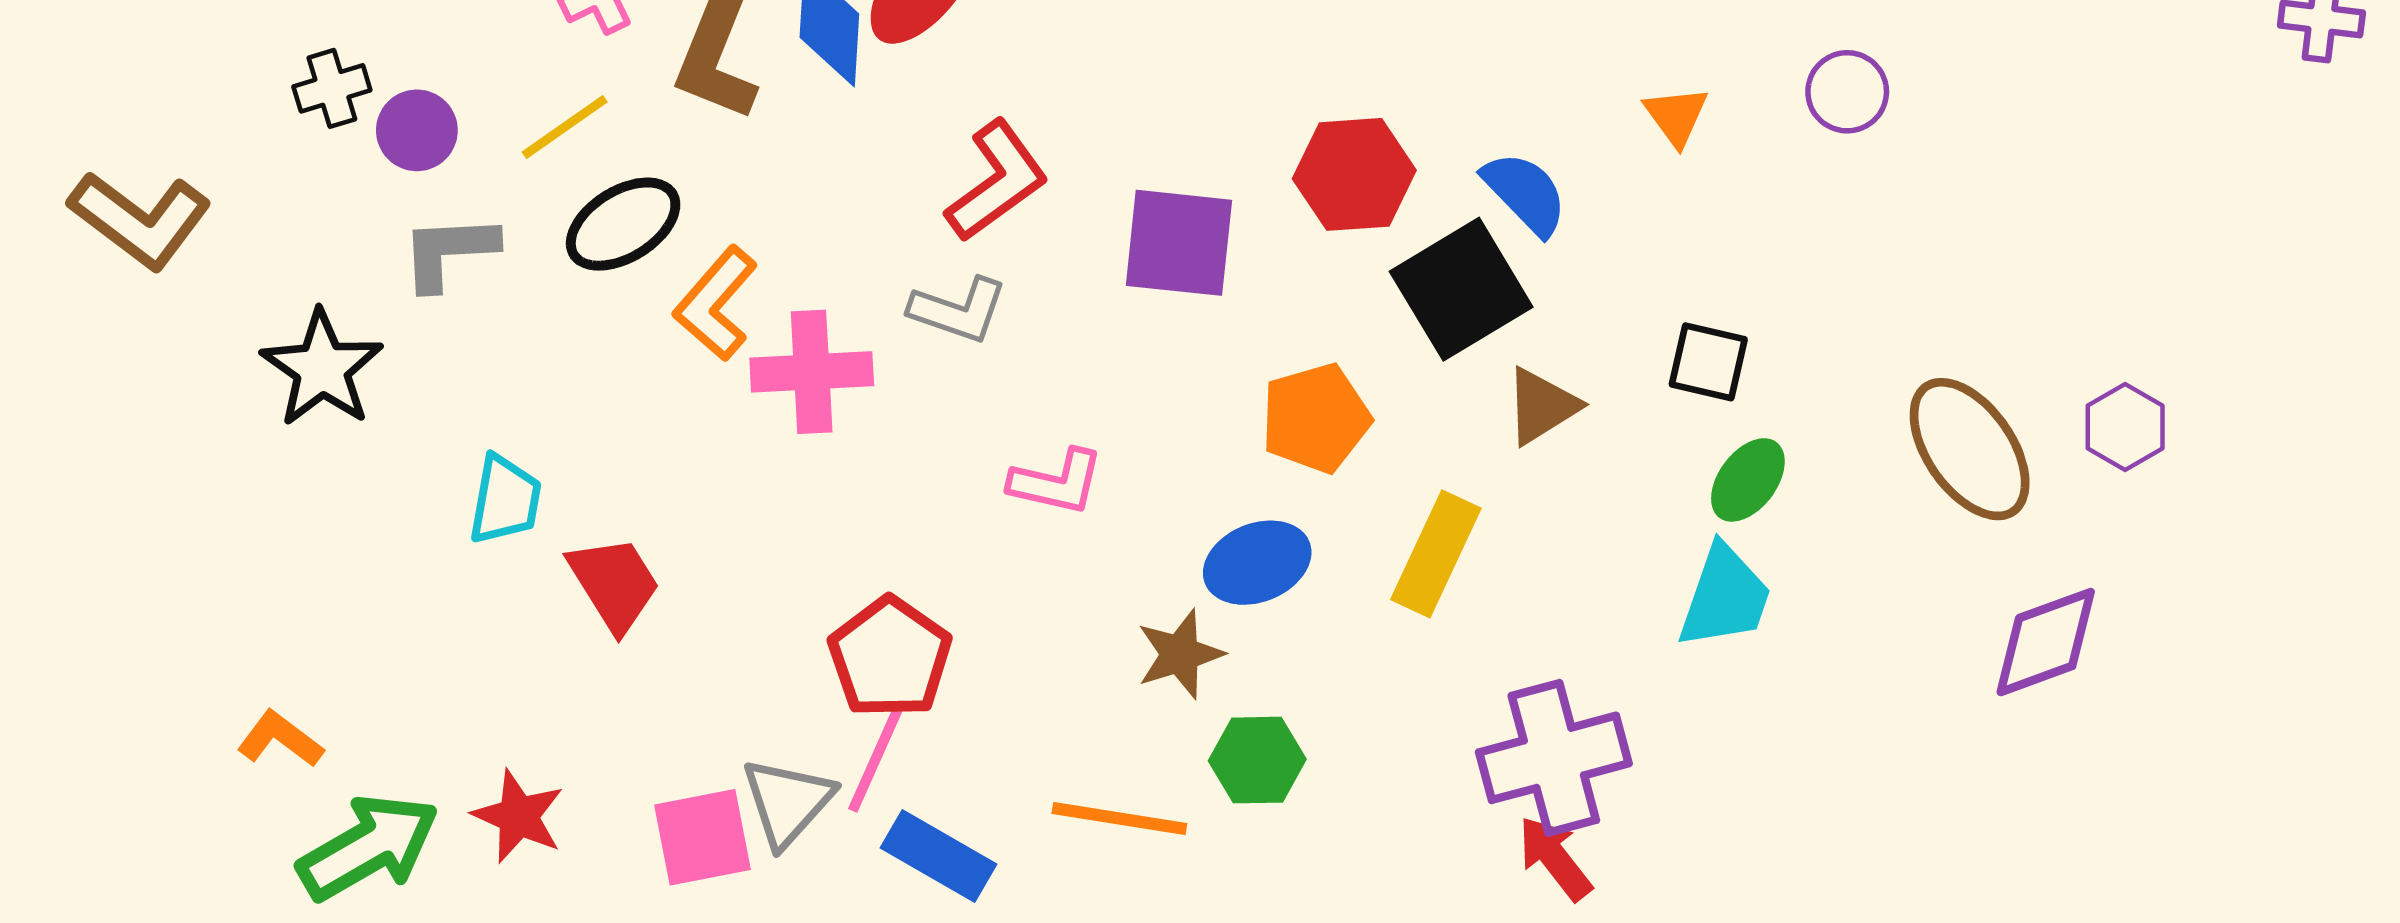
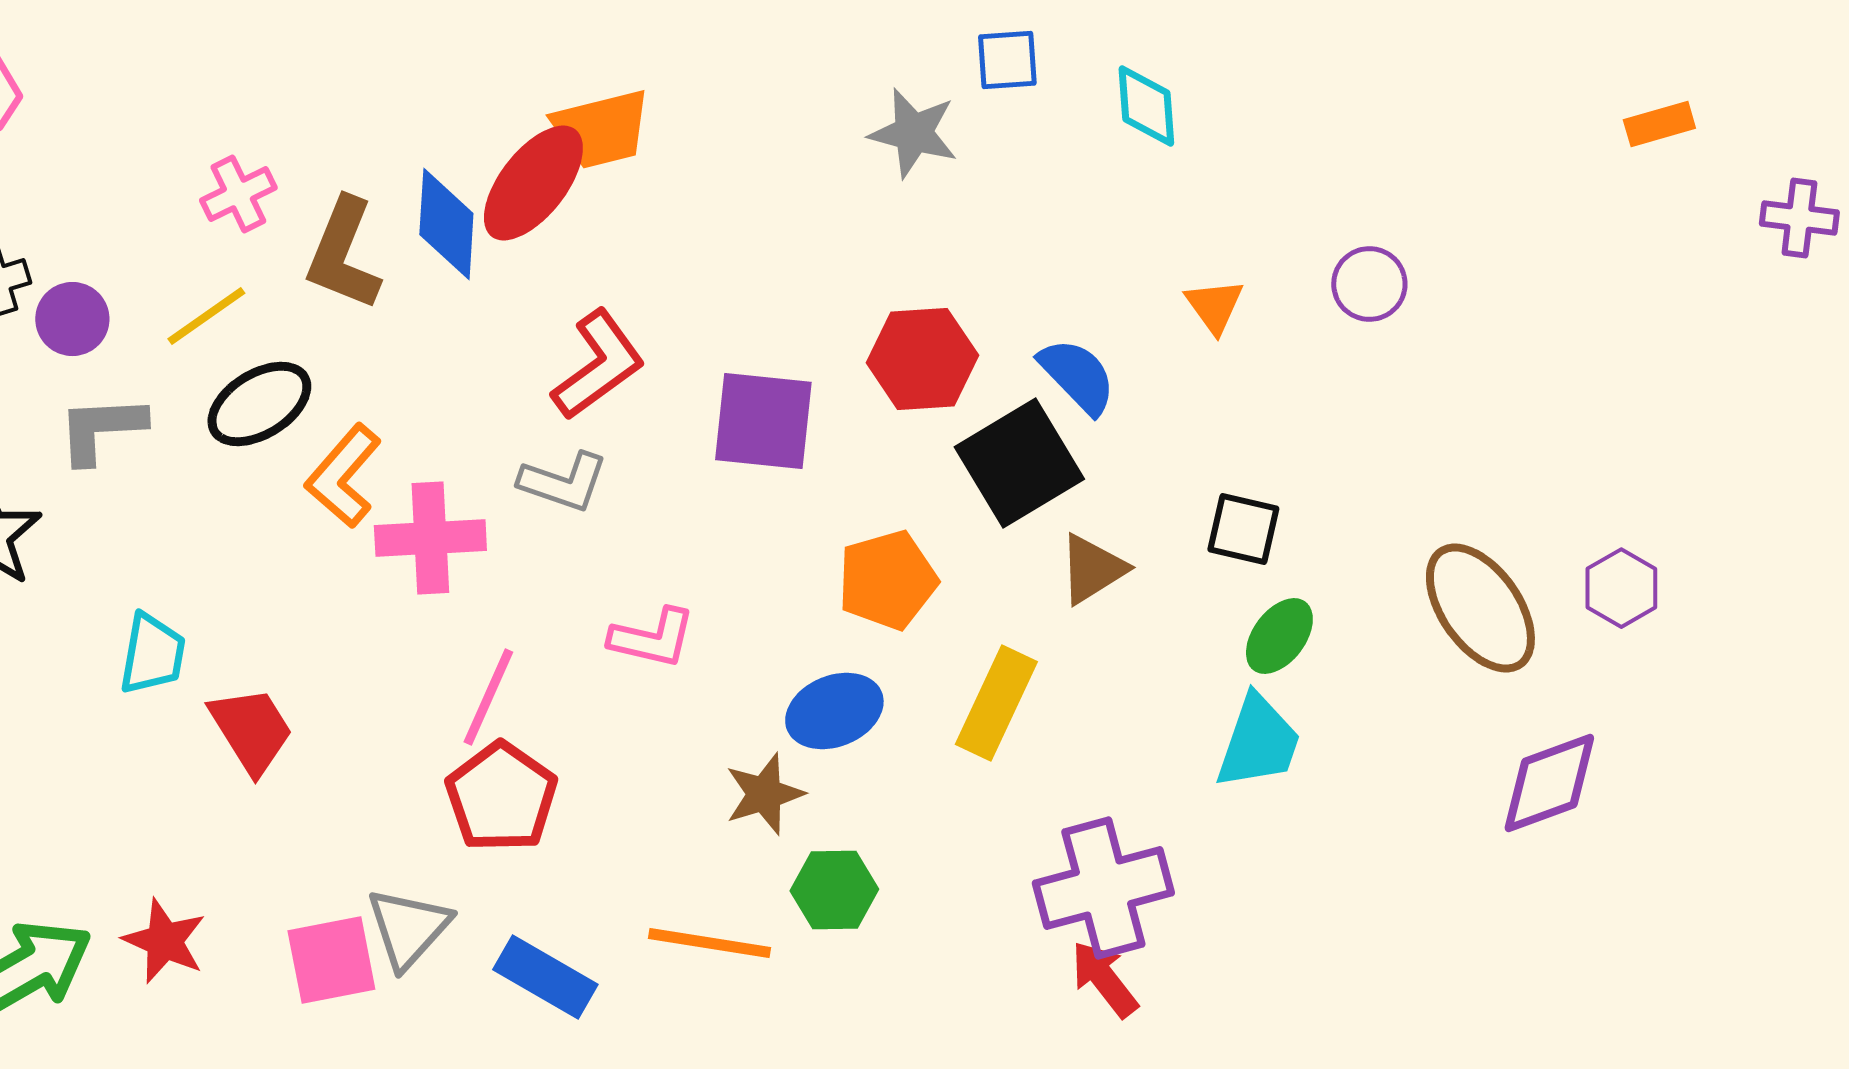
pink line: (876, 759) -> (488, 697), moved

